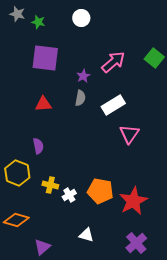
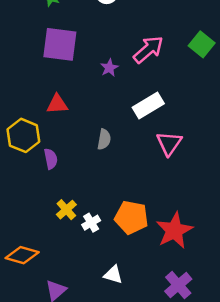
gray semicircle: (80, 98) -> (104, 139), moved
yellow hexagon: (17, 173) -> (23, 135), moved
yellow cross: (50, 185) -> (66, 210), turned 35

